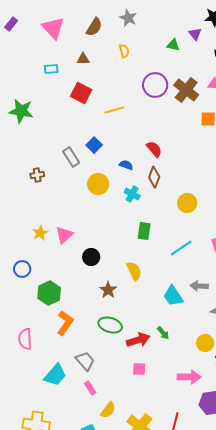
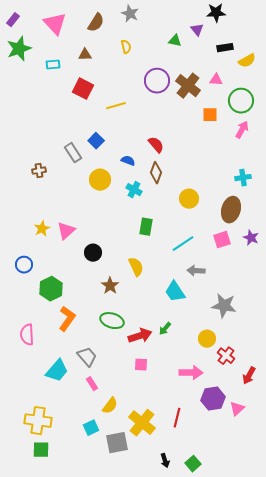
green star: (21, 111) -> (19, 49), moved, turned -30
gray arrow: (199, 286) -> (196, 271), moved
green arrow: (163, 333) -> (165, 329), turned 80

